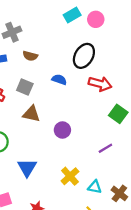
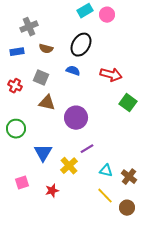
black ellipse: (84, 56) -> (81, 45), moved
purple circle: (62, 130) -> (76, 118), size x1.5
purple line: (105, 148) -> (87, 149), moved
yellow cross: (70, 176) -> (69, 166), moved

